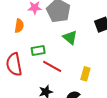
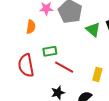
green triangle: (70, 38) -> (93, 30), moved

